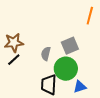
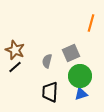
brown star: (14, 43) -> (15, 50), turned 30
green circle: (66, 69) -> (80, 76), moved

